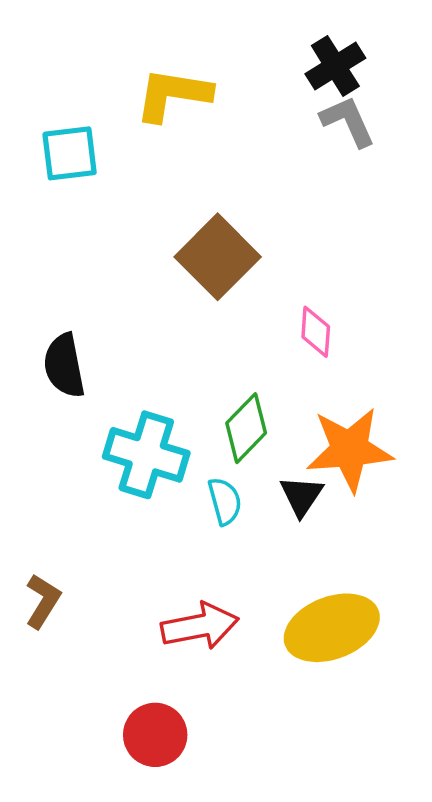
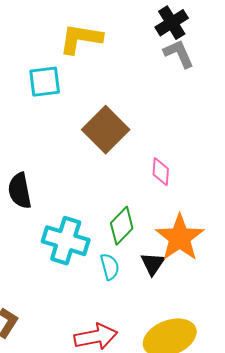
cyan square: (70, 153) -> (45, 82), moved
orange star: (350, 449) -> (180, 238), turned -30

